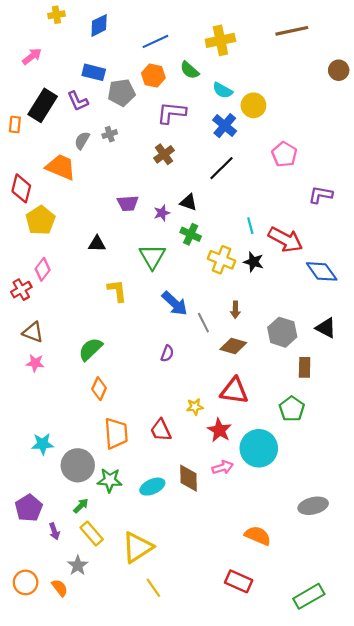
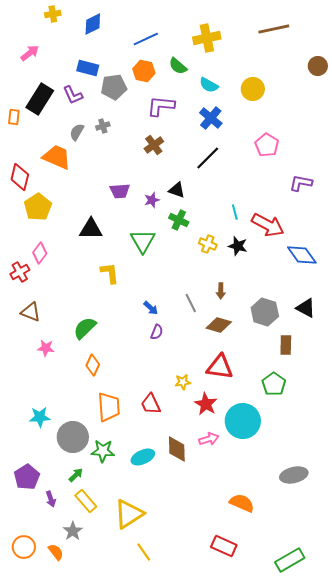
yellow circle: (253, 105) -> (253, 89), moved
black triangle: (97, 244) -> (91, 229), size x1.4
yellow cross: (222, 260) -> (208, 244), size x0.7
blue arrow: (175, 303) -> (151, 308), moved, size x0.6
pink star: (35, 363) -> (46, 348), moved

